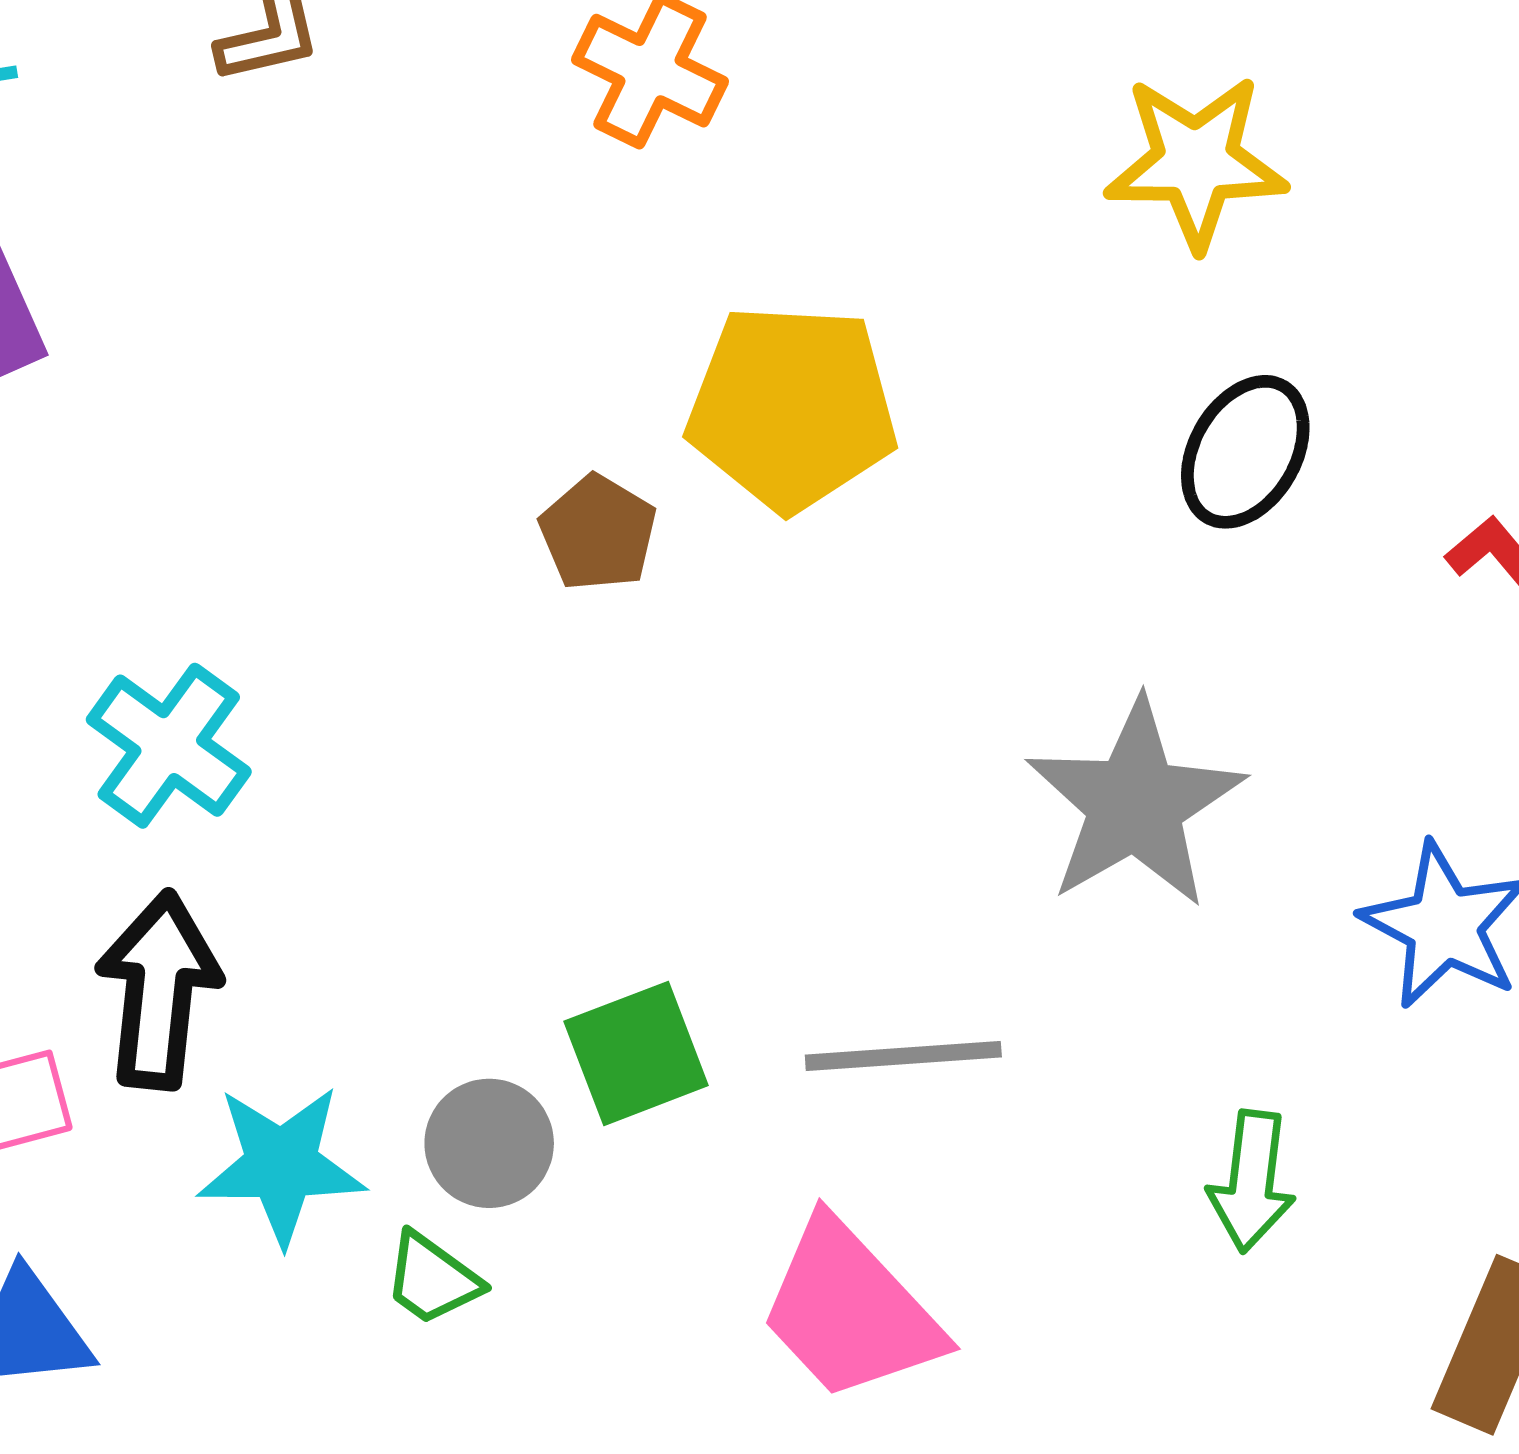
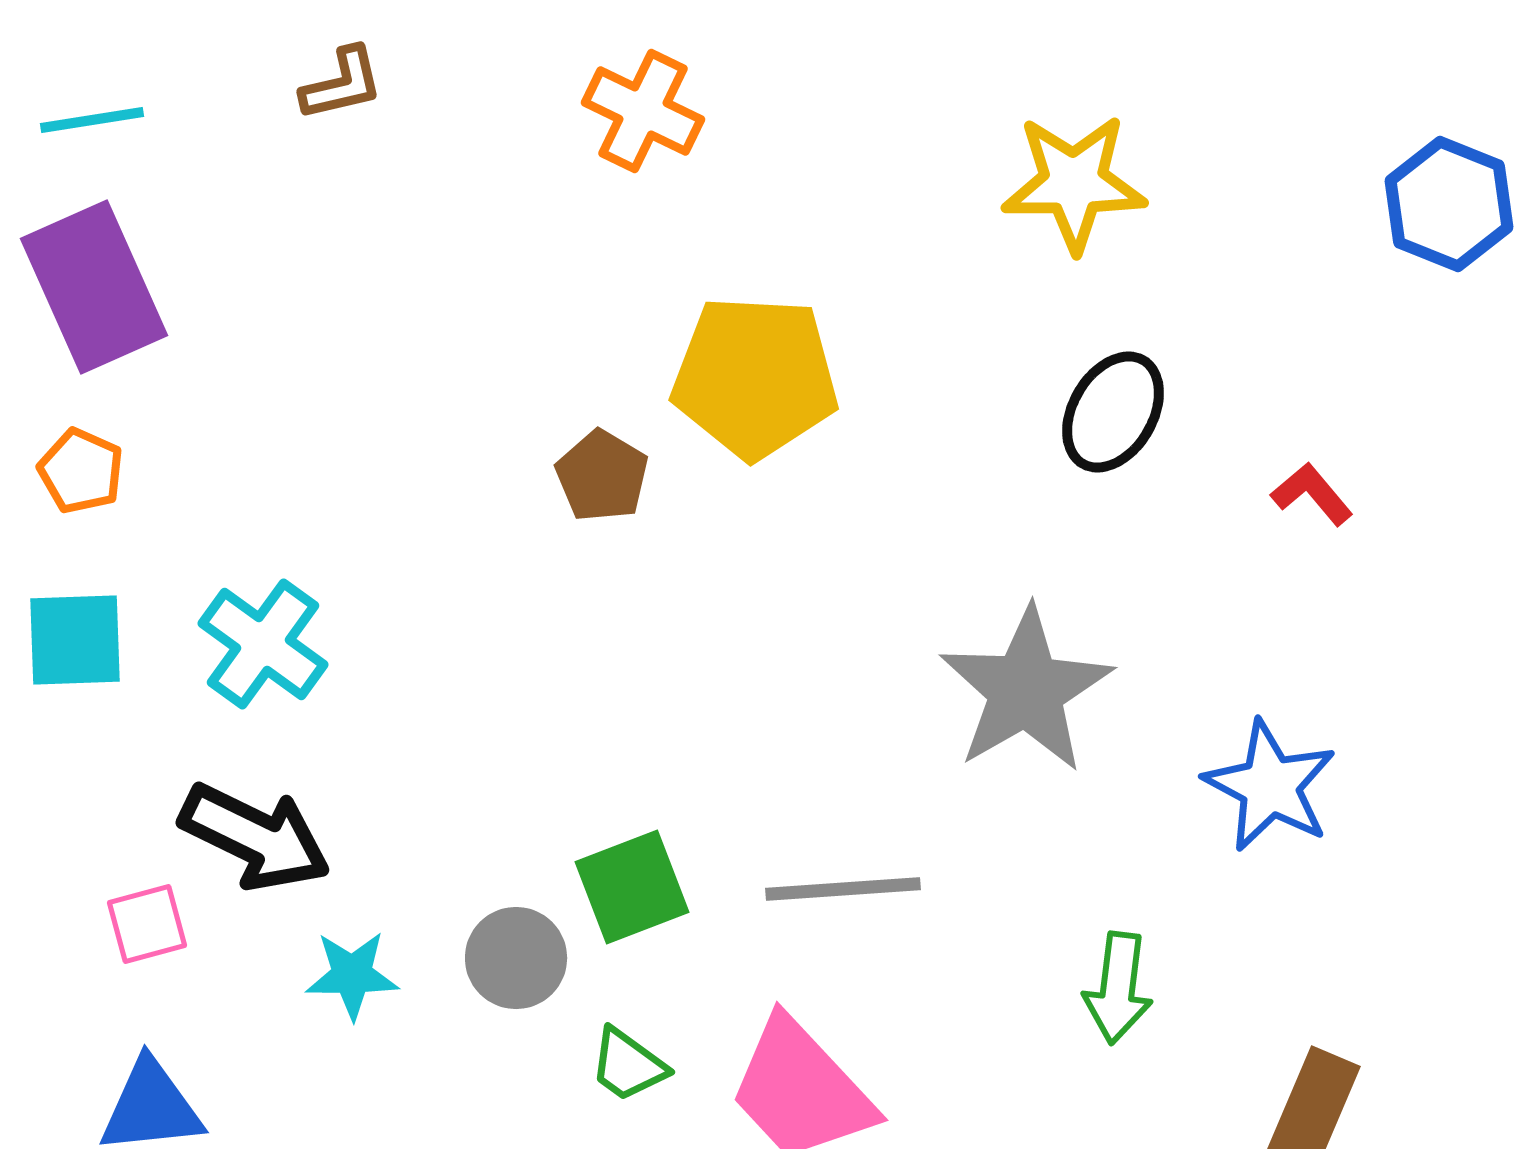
black arrow: (159, 990) -> (255, 837), turned 110
cyan star: (281, 1165) -> (352, 975), size x0.7
green trapezoid: (432, 1279) -> (628, 1065), moved

